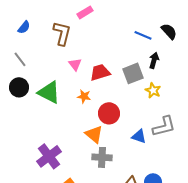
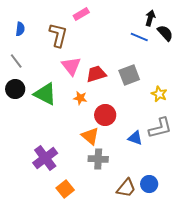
blue semicircle: (24, 27) -> (20, 29), turned -32
black arrow: (154, 60) -> (150, 18), moved
pink triangle: (75, 64) -> (71, 66), size x1.5
yellow star: (153, 90) -> (159, 94), moved

